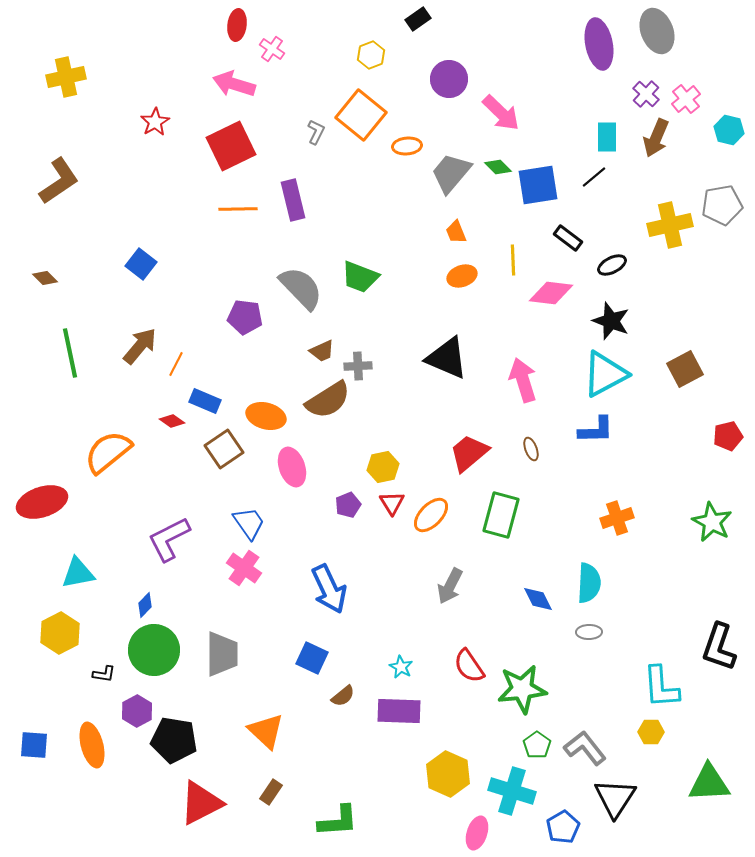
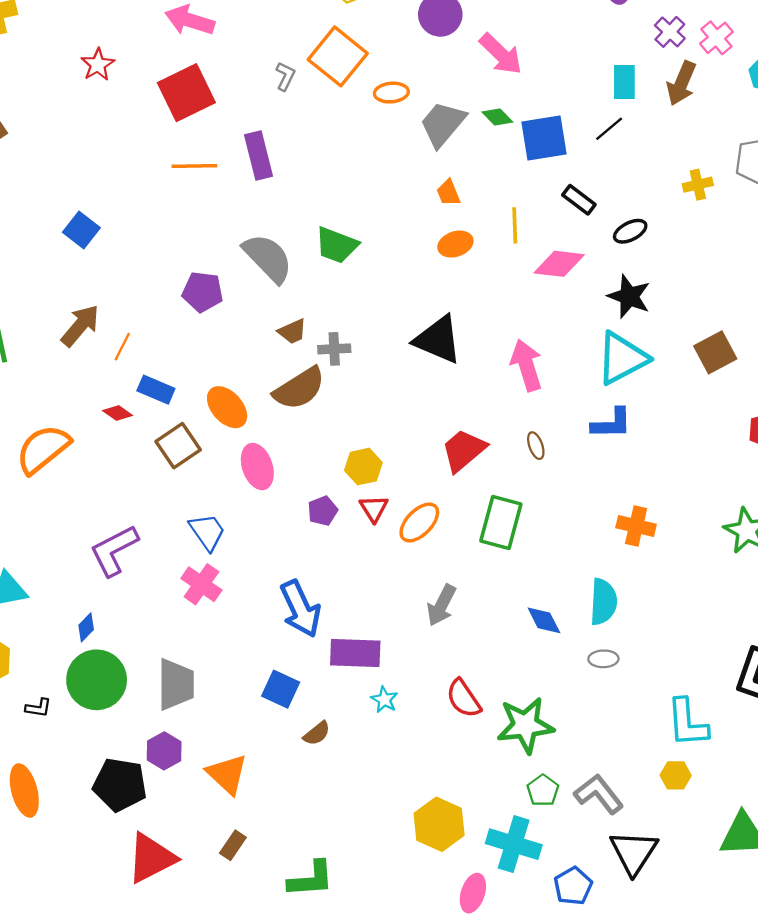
yellow cross: (670, 225) -> (698, 185), size x0.6
orange ellipse: (266, 416) -> (227, 407), turned 33
orange cross: (617, 518) -> (636, 526), turned 32
purple hexagon: (137, 711) -> (164, 751), moved
purple rectangle: (399, 711) -> (355, 653), moved

